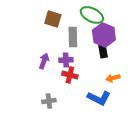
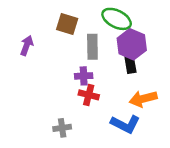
purple arrow: (44, 61) -> (27, 45), moved
orange arrow: (113, 78) -> (143, 99), size x1.5

